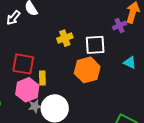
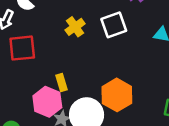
red square: (23, 64) -> (22, 48), moved
orange hexagon: (87, 70) -> (117, 95), moved

